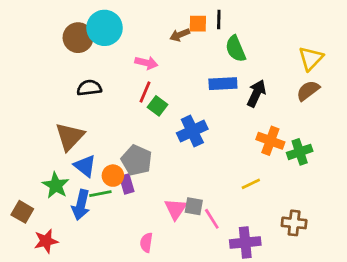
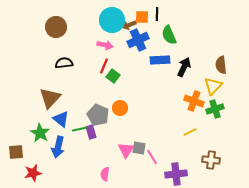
cyan circle: (105, 28) -> (112, 20), moved
yellow triangle: (311, 59) -> (213, 86), moved
brown semicircle: (308, 91) -> (221, 65), turned -60
blue cross: (192, 131) -> (138, 40), moved
orange circle: (113, 176) -> (120, 108), moved
yellow line: (251, 184) -> (190, 132), moved
green line: (100, 194) -> (80, 129), moved
brown square: (22, 212) -> (16, 152), turned -35

